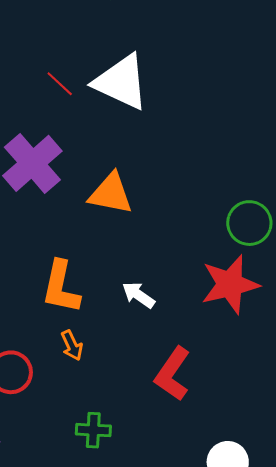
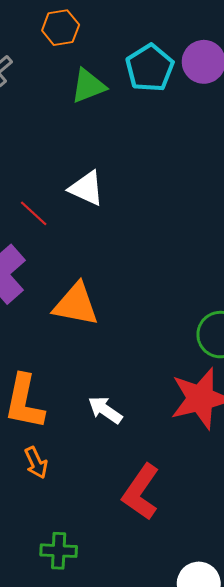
white triangle: (121, 82) -> (86, 188), size x0.6
red line: (60, 84) -> (34, 213), moved

